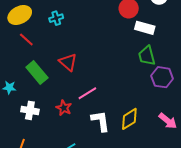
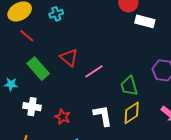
green trapezoid: (147, 56) -> (129, 86), moved
pink line: (87, 93) -> (94, 71), moved
red star: (64, 108) -> (63, 117), moved

